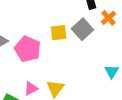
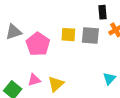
gray square: (82, 29) -> (90, 36), turned 36

